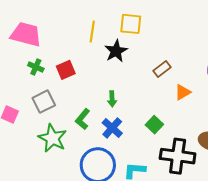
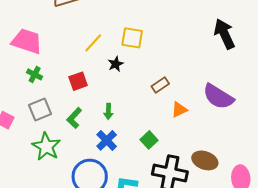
yellow line: (92, 31) -> (93, 43), turned 30
black star: (116, 51) -> (116, 64), size x0.7
red square: (66, 70) -> (78, 81), moved
green L-shape: (83, 119) -> (74, 118), moved

